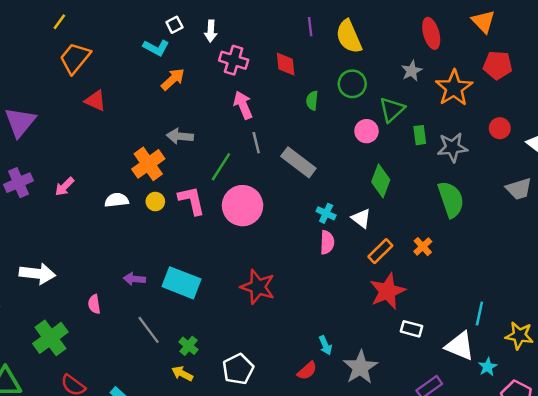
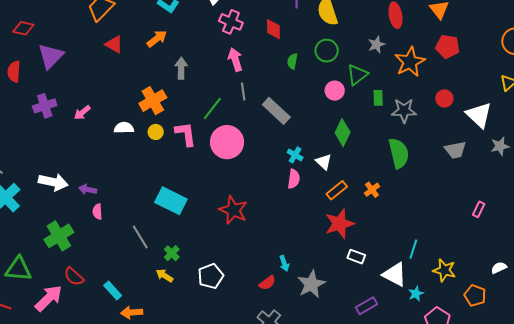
orange arrow: (173, 79) -> (157, 39), moved
gray arrow: (180, 136) -> (181, 68), moved, turned 80
purple arrow: (134, 279) -> (88, 189), moved

